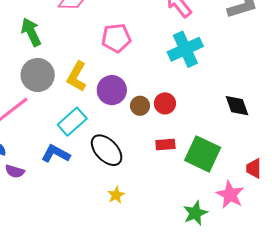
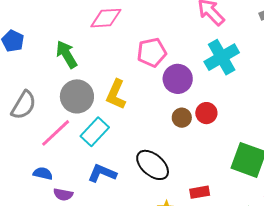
purple circle: (112, 90) -> (178, 79), moved
cyan rectangle: (72, 122) -> (95, 132), moved
red rectangle: (165, 144) -> (200, 192), moved

